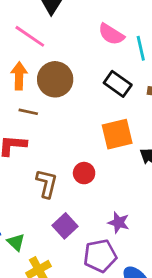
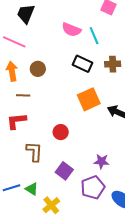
brown circle: (55, 79) -> (38, 69), size x0.6
red circle: (84, 173) -> (61, 132), moved
brown L-shape: (47, 184) -> (34, 152), moved

